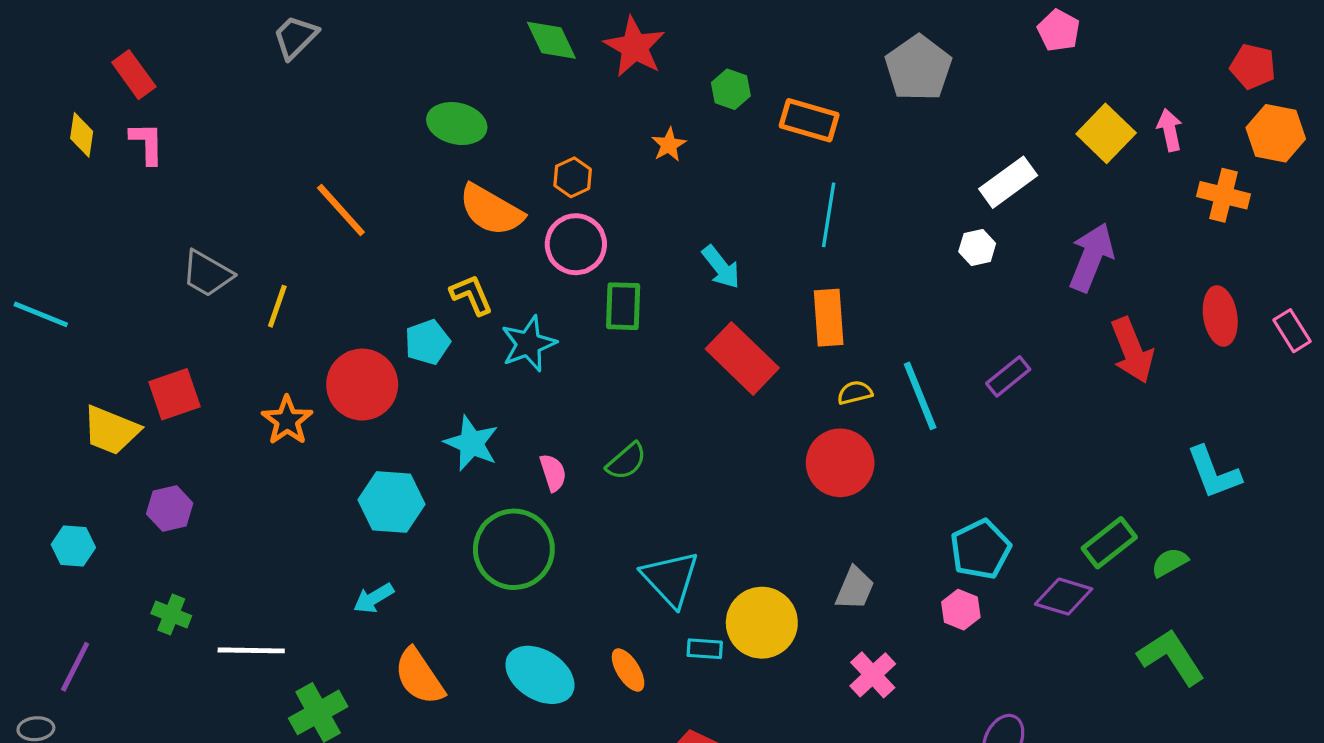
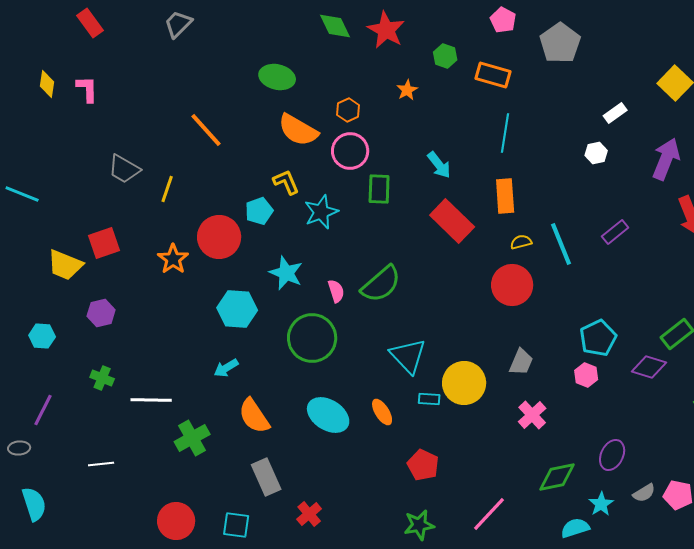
pink pentagon: (1059, 31) -> (503, 20), moved
red rectangle: (134, 75) -> (90, 23), moved
white rectangle: (1008, 182) -> (615, 113), size x0.7
green semicircle: (626, 461) -> (381, 284), size x1.6

